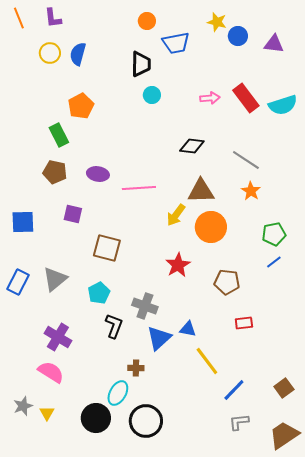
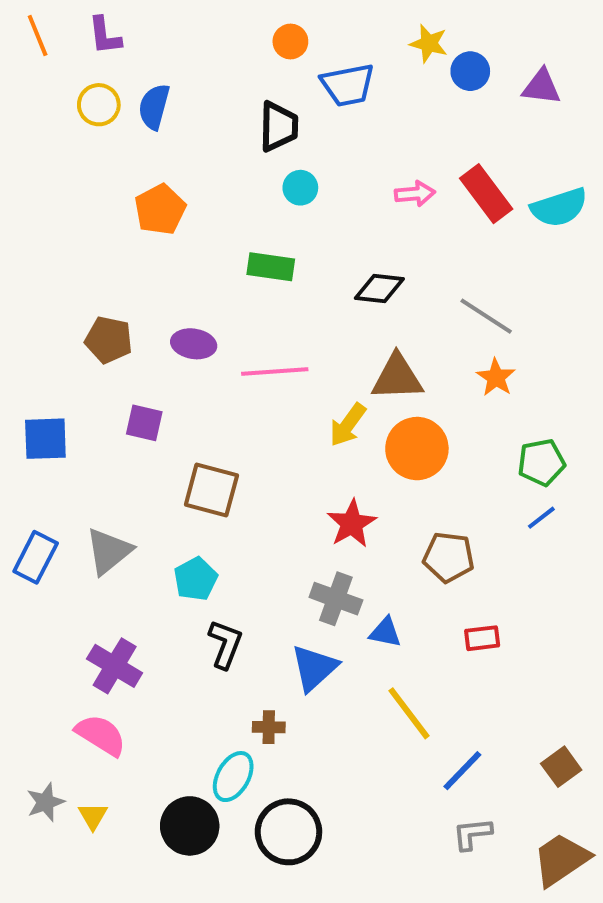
green rectangle: (59, 135) -> (271, 267), moved, turned -55
gray cross: (145, 306) -> (336, 599), moved
blue triangle: (188, 329) -> (385, 632), moved

